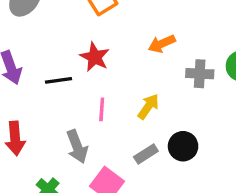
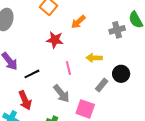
orange arrow: (162, 44) -> (78, 22), moved
black line: (59, 80) -> (32, 74), moved
yellow arrow: (148, 107) -> (94, 58), turned -105

